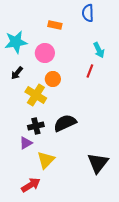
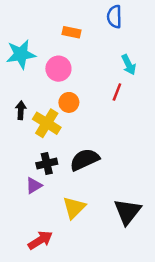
black arrow: (17, 73) -> (21, 110), moved, turned 144
yellow triangle: (46, 160) -> (74, 208), moved

